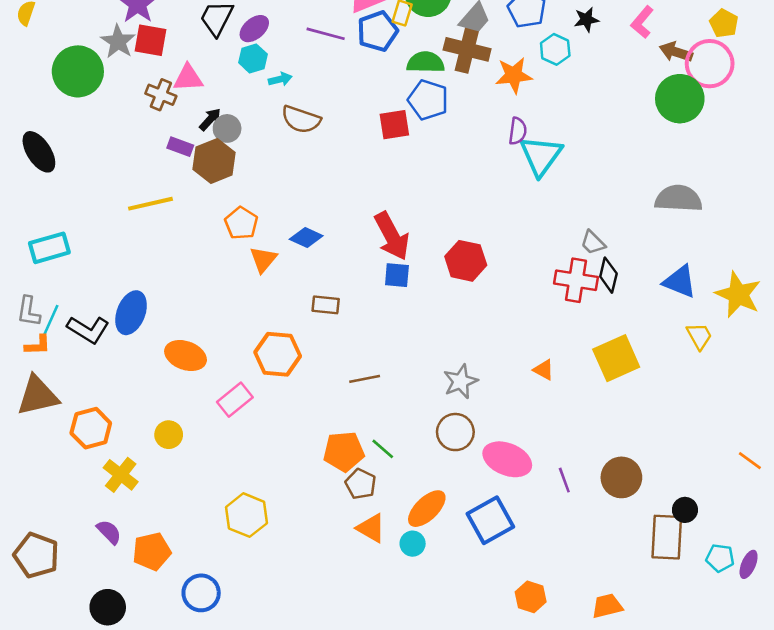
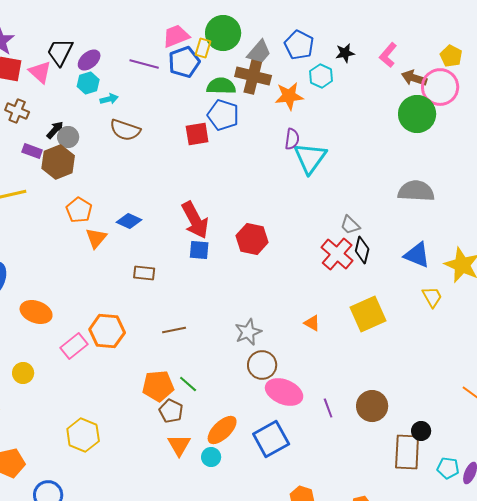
pink triangle: (188, 78) -> (40, 72), moved, turned 45
red cross: (576, 280) -> (337, 254), turned 32
orange hexagon: (278, 354) -> (107, 331), moved
brown circle: (455, 432) -> (262, 365), moved
orange triangle: (371, 528) -> (179, 445), turned 30

